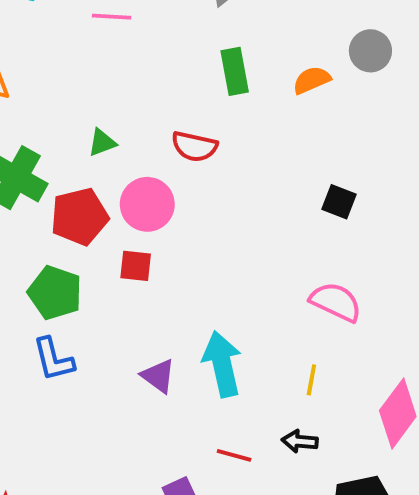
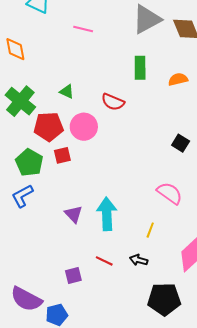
green triangle: (102, 143) -> (67, 91), turned 35
red square: (136, 266) -> (62, 155), moved, turned -30
blue L-shape: (53, 359) -> (22, 196), turned 65

